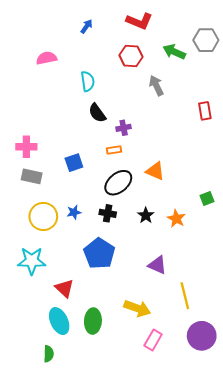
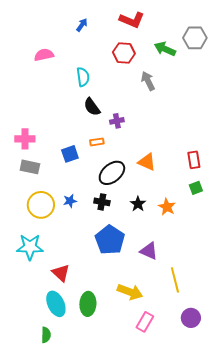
red rectangle: (205, 111) -> (194, 160), moved
orange rectangle: (114, 150) -> (97, 142), moved
blue pentagon: (99, 253) -> (110, 240), moved
purple circle: (202, 336) -> (191, 318), size x0.7

